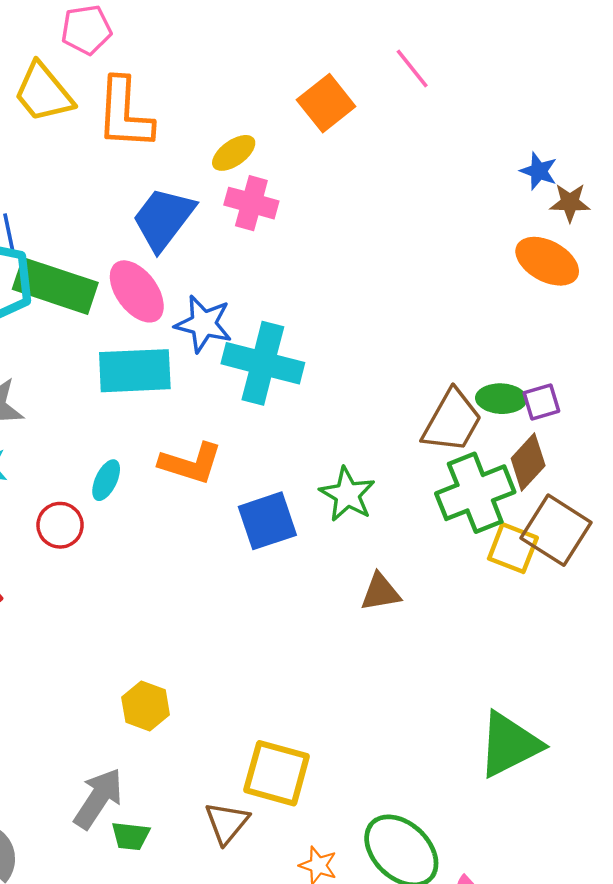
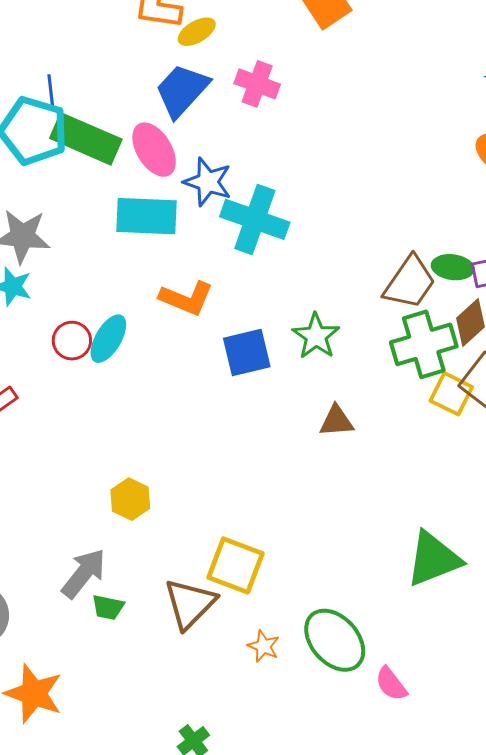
yellow ellipse: (234, 153) -> (197, 32), moved
cyan ellipse: (106, 480) -> (108, 339), moved, size x1.4
brown triangle: (227, 823) -> (190, 604), size x1.4

